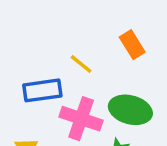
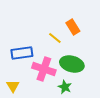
yellow line: (81, 64) -> (55, 38), moved

